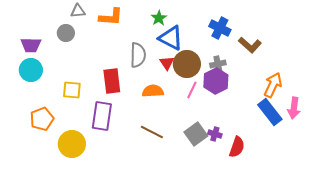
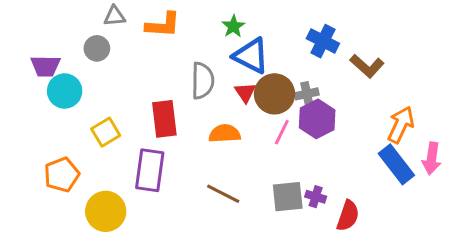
gray cross: (218, 64) -> (307, 94), moved
cyan circle: (31, 70) -> (65, 91), moved
yellow square: (72, 90) -> (106, 132), turned -36
gray square: (196, 134) -> (288, 197), turned 30

